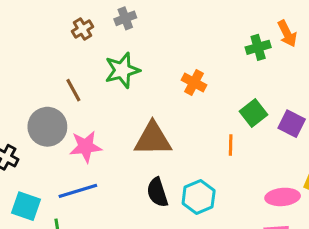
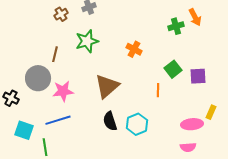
brown line: (73, 90) -> (55, 54), turned 42
purple square: (292, 124) -> (198, 76), turned -30
brown triangle: (153, 139) -> (107, 86), turned -40

